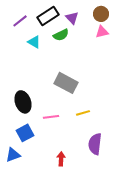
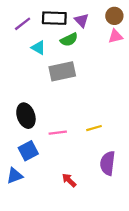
black rectangle: (48, 16) -> (54, 18), turned 35
gray rectangle: (66, 83) -> (62, 71), moved, turned -40
red arrow: (61, 159) -> (69, 180), turned -48

